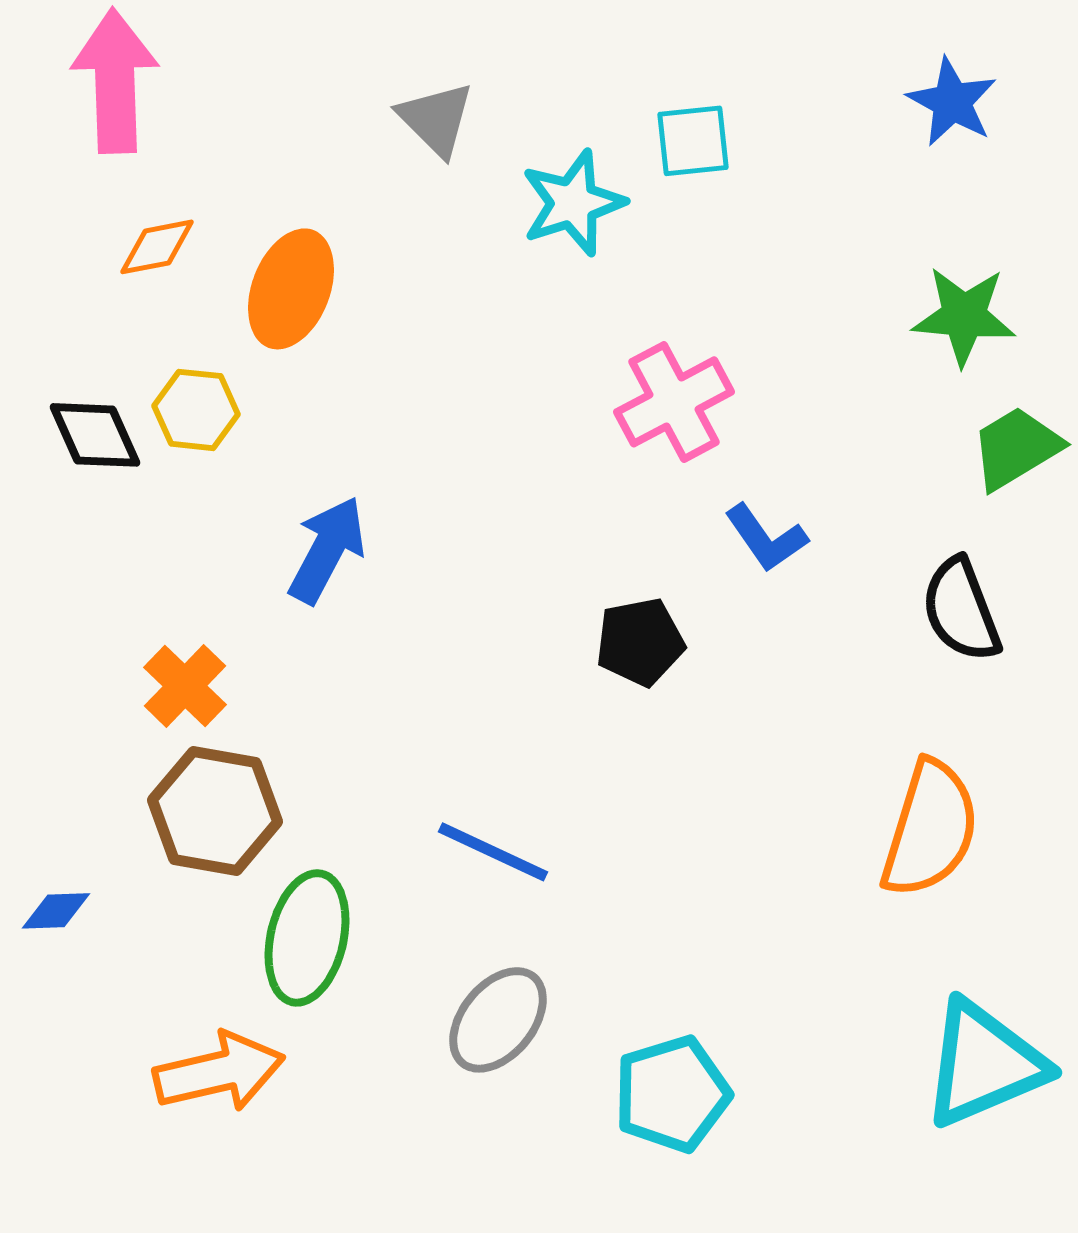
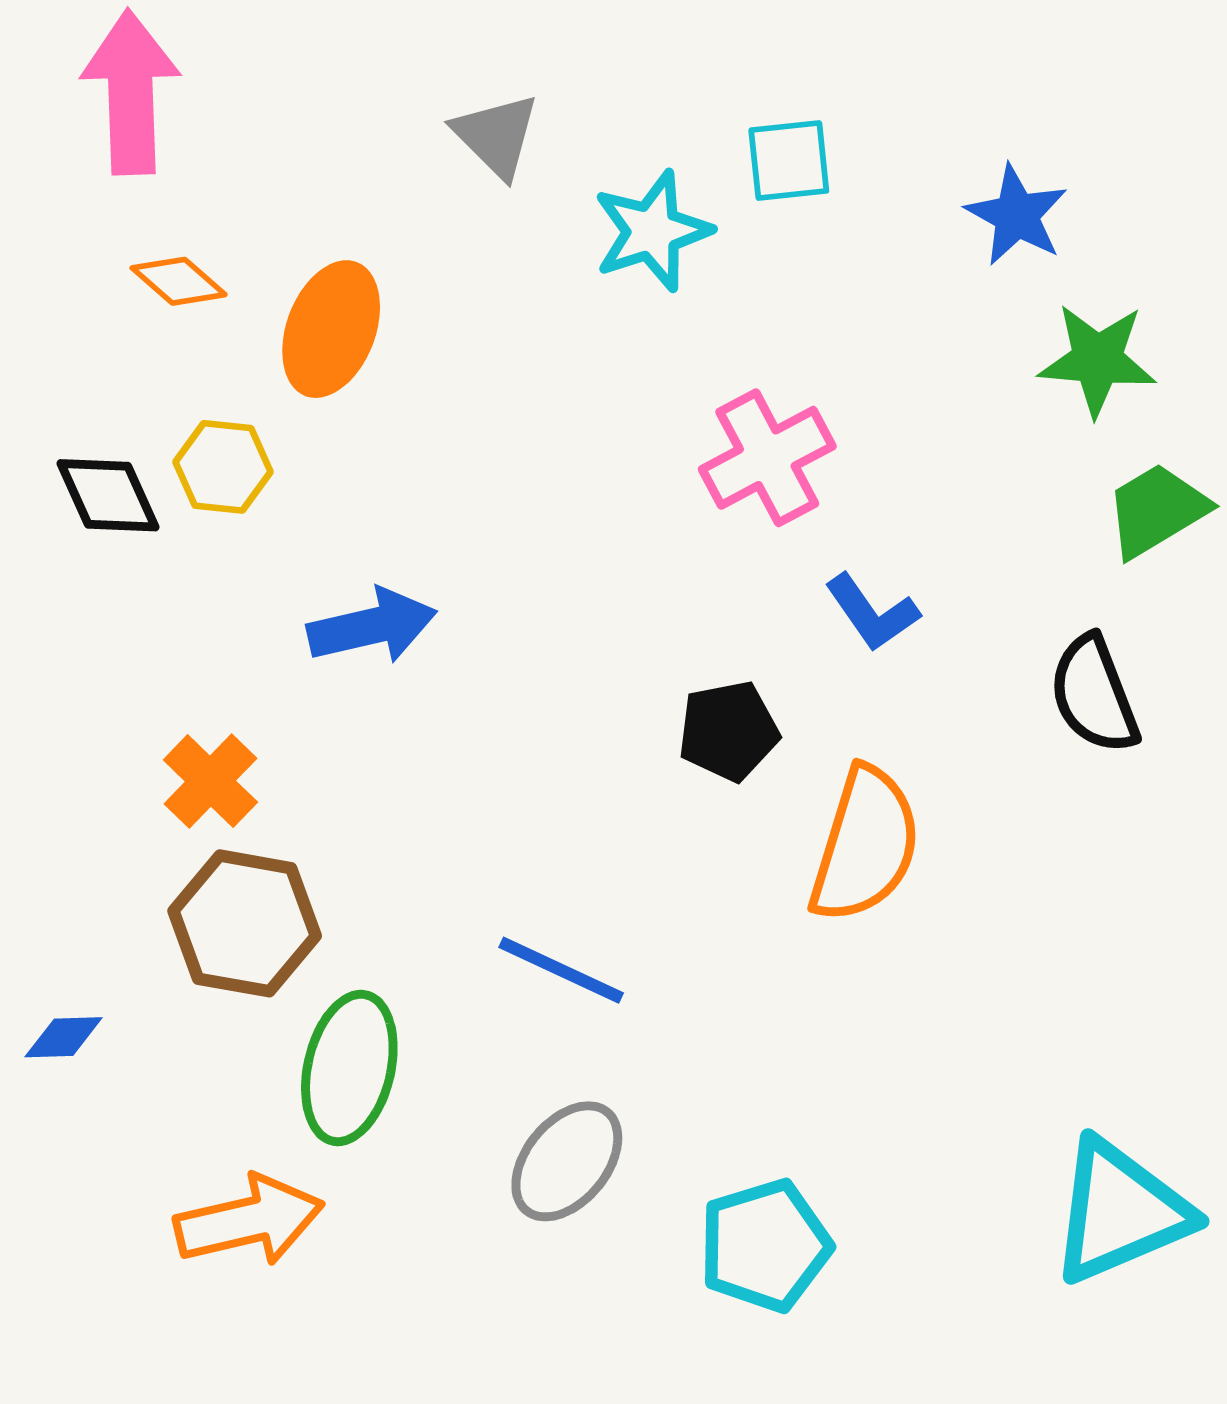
blue star: (952, 102) -> (1017, 215), moved
orange diamond: (157, 247) -> (179, 281), turned 52
blue arrow: (327, 550) -> (372, 626), turned 49
orange semicircle: (930, 829) -> (865, 845), moved

